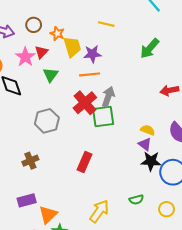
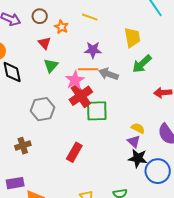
yellow line: (106, 24) -> (90, 17), moved
yellow trapezoid: (72, 47) -> (132, 37), moved
green arrow: (150, 48) -> (142, 64), moved
red triangle: (41, 52) -> (44, 43), turned -32
pink star: (25, 57) -> (75, 80), moved
gray arrow: (108, 97) -> (108, 74), moved, turned -96

